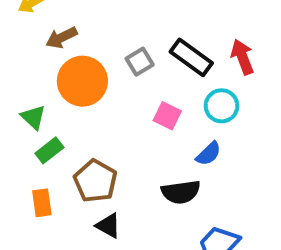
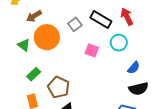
green triangle: (33, 117) -> (24, 45), moved
blue semicircle: (209, 154) -> (134, 68), moved
black semicircle: (181, 192) -> (139, 89), moved

